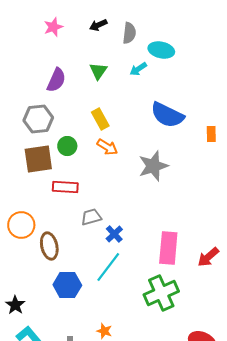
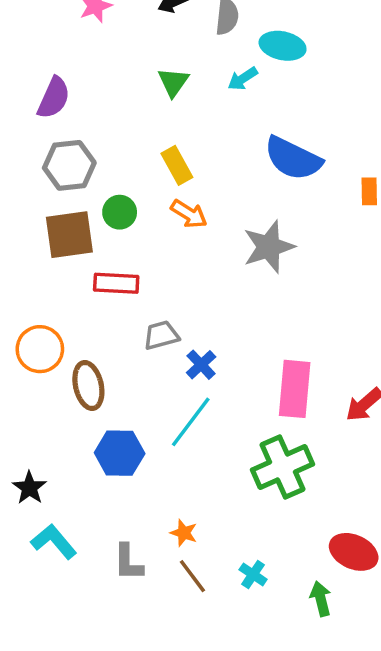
purple semicircle: (56, 80) -> (54, 98), moved

